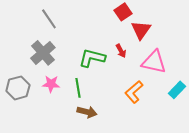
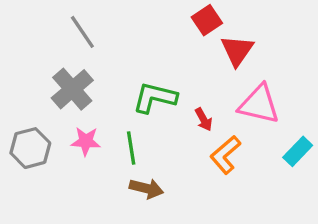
red arrow: (121, 51) -> (204, 119), moved

